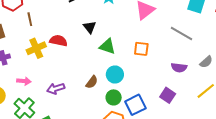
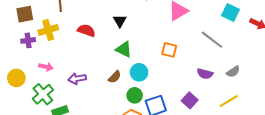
green triangle: (107, 46) -> (124, 49), moved
yellow cross: (36, 48) -> (48, 30), moved

